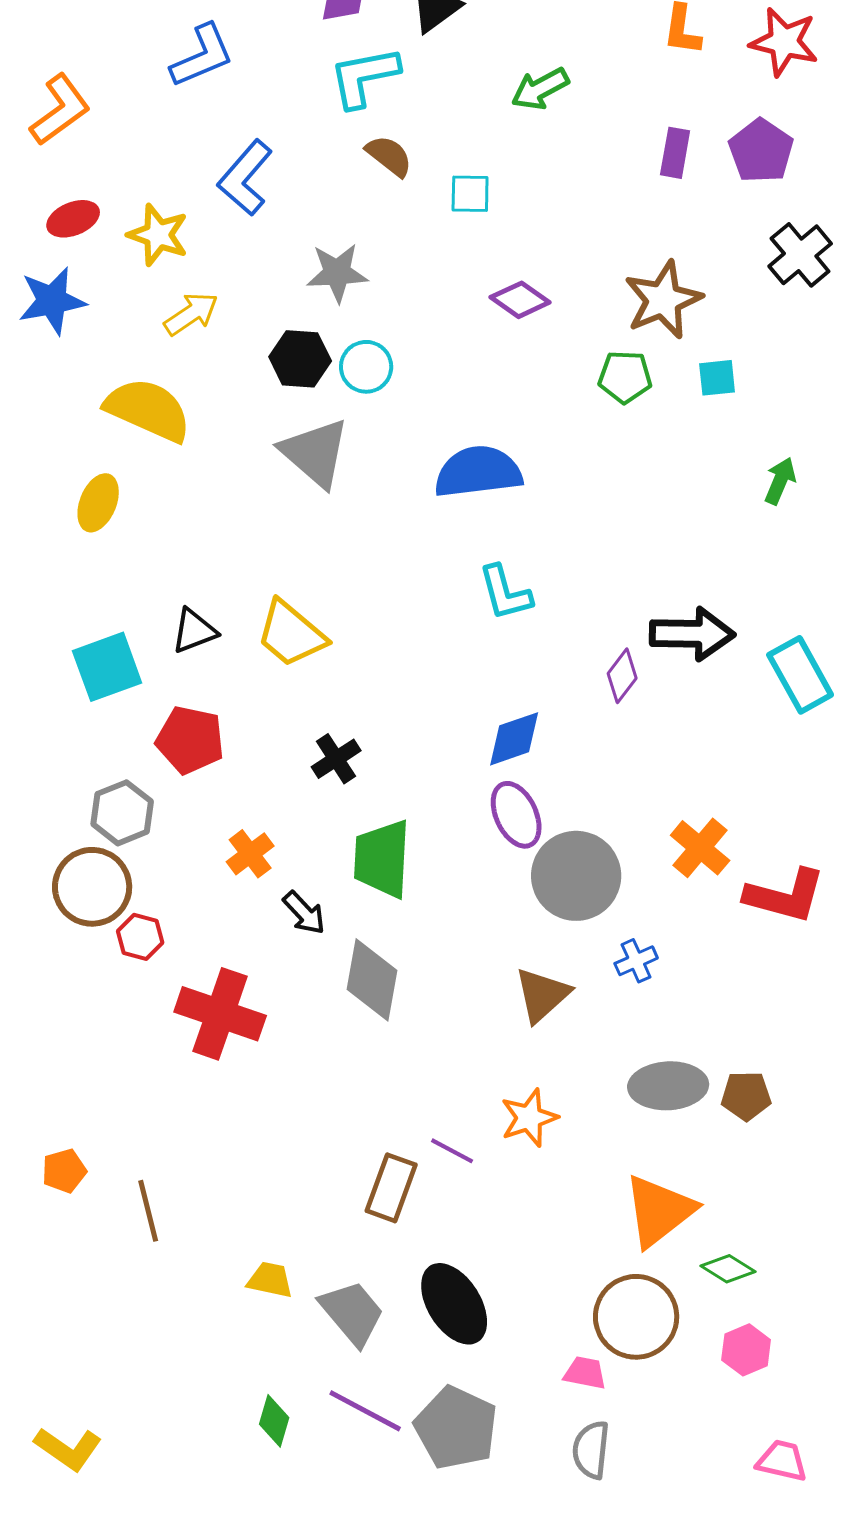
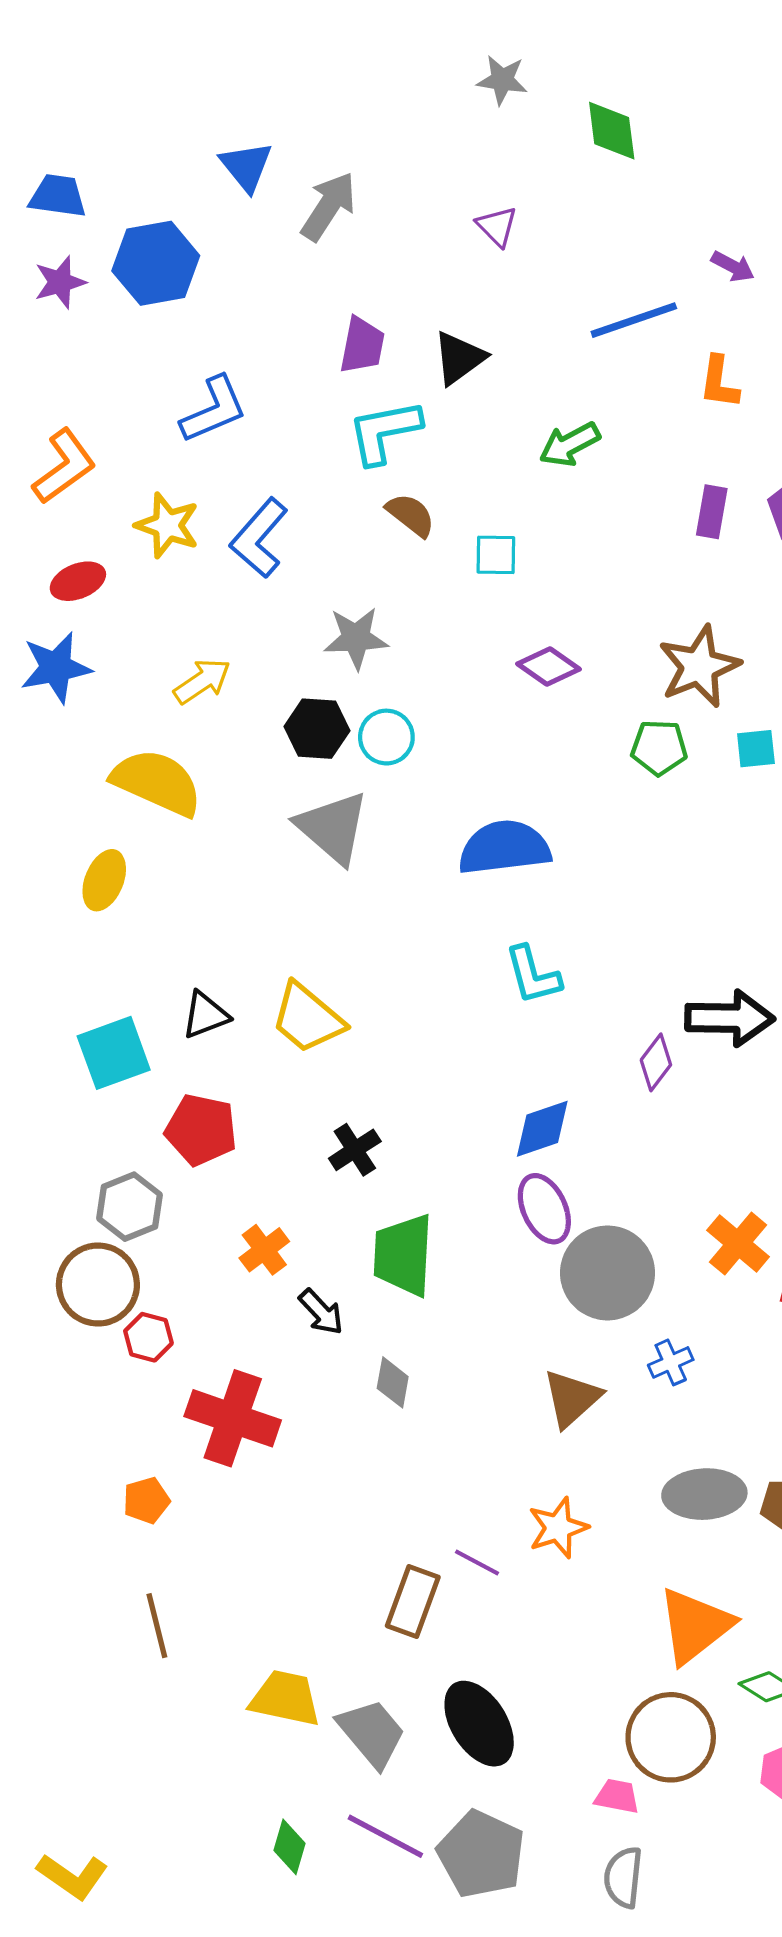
yellow star: (158, 235) -> (167, 525), moved
gray diamond: (372, 980) -> (393, 1382), size x0.6
orange pentagon: (64, 1171) -> (146, 1500), moved
yellow trapezoid: (270, 1280) -> (285, 1698), size x1.5

